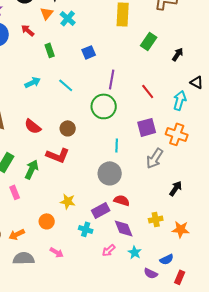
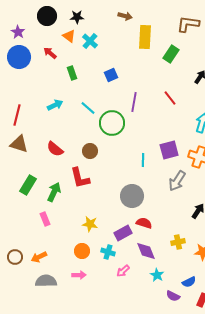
orange triangle: (47, 13) -> (69, 36), turned -32
green rectangle: (149, 41) -> (171, 54), moved
red line: (148, 91) -> (170, 98), moved
green circle: (104, 106) -> (112, 123), moved
cyan line: (117, 145) -> (143, 160), moved
red L-shape: (58, 155) -> (80, 178), turned 55
pink rectangle: (15, 192) -> (45, 219), moved
orange circle: (47, 221) -> (82, 251), moved
pink arrow: (109, 250) -> (123, 271), moved
pink arrow: (57, 252) -> (79, 275), turned -32

